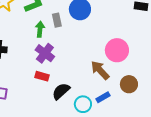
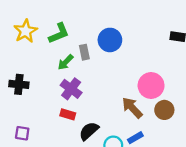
green arrow: (40, 29) -> (66, 62), turned -140
brown circle: (129, 84) -> (164, 110), moved

